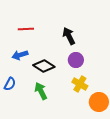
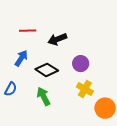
black arrow: (69, 36) -> (57, 39), moved, turned -84
blue arrow: (20, 55) -> (21, 58), turned 140

